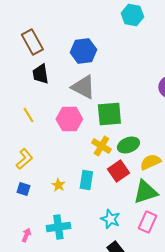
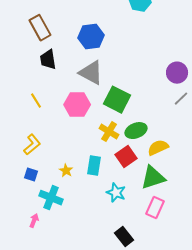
green square: (109, 114) -> (117, 100), turned 32
cyan star: (110, 219) -> (116, 193), moved
cyan cross: (58, 227) -> (51, 198), moved, turned 30

